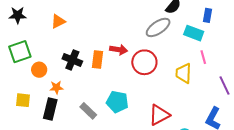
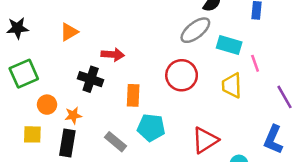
cyan rectangle: (194, 33) -> (229, 45), moved
red arrow: (119, 50) -> (113, 55), moved
orange rectangle: (97, 60) -> (133, 95), moved
orange circle: (39, 70) -> (47, 105), moved

